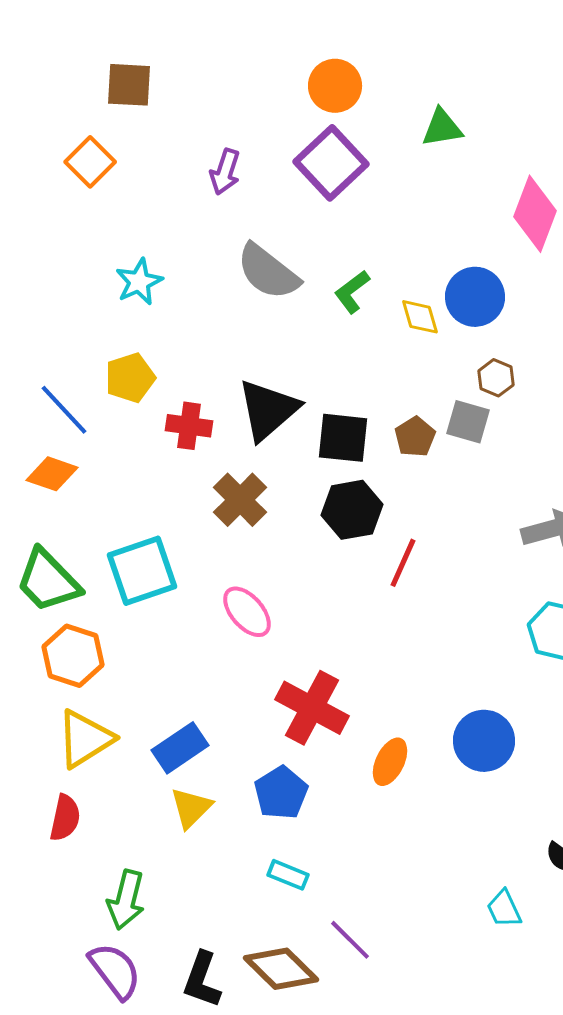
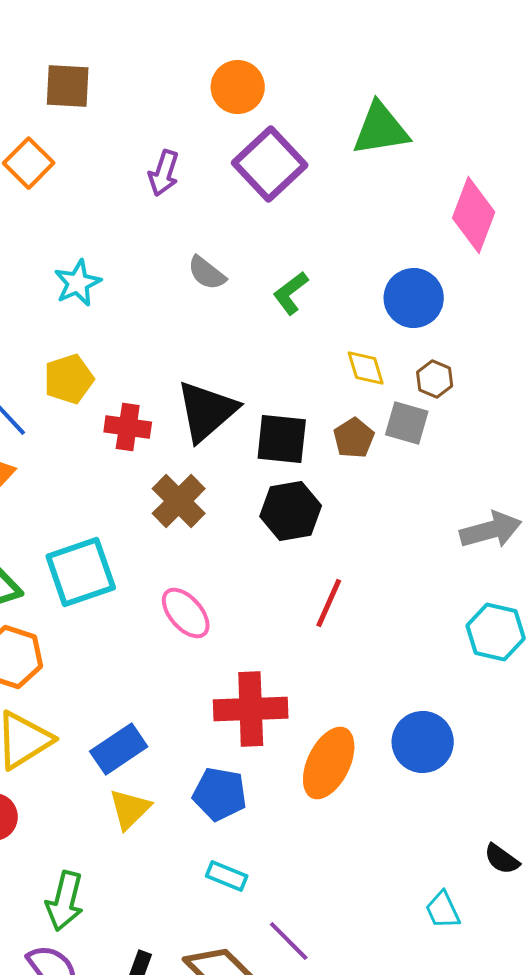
orange circle: (335, 86) -> (238, 87), moved
green triangle: (442, 128) -> (381, 129), size x1.4
gray semicircle: (268, 272) -> (207, 273), size x0.6
yellow diamond: (420, 317) -> (366, 368), moved
red line: (403, 563) -> (329, 603), moved
red cross: (312, 708) -> (251, 709), turned -30
orange ellipse: (390, 762) -> (329, 763), size x1.5
blue pentagon: (281, 793) -> (220, 794), turned -30

